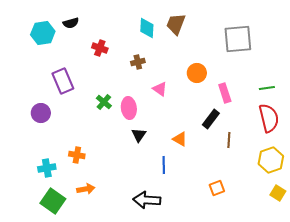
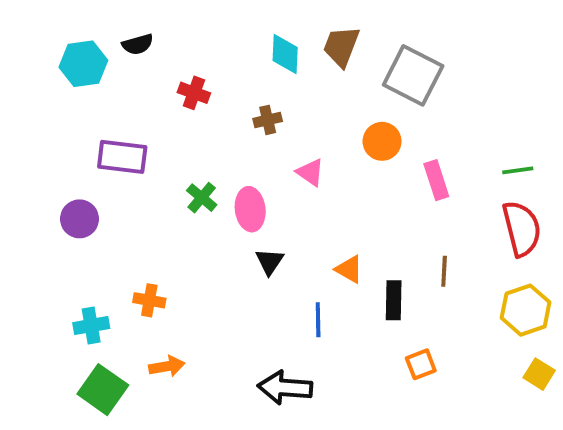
gray square: (238, 39) -> (413, 75), moved, turned 32
purple rectangle: (63, 81) -> (122, 157), turned -60
black rectangle: (211, 119) -> (394, 300), moved, turned -36

